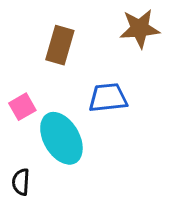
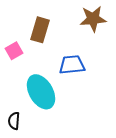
pink square: (22, 107) -> (14, 51), moved

